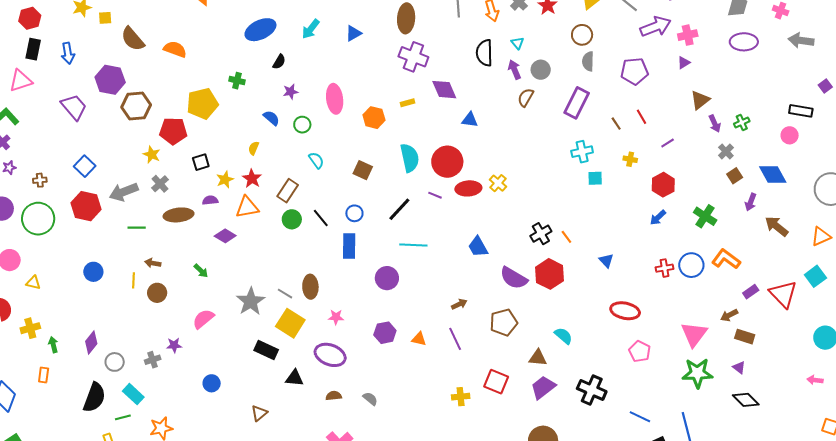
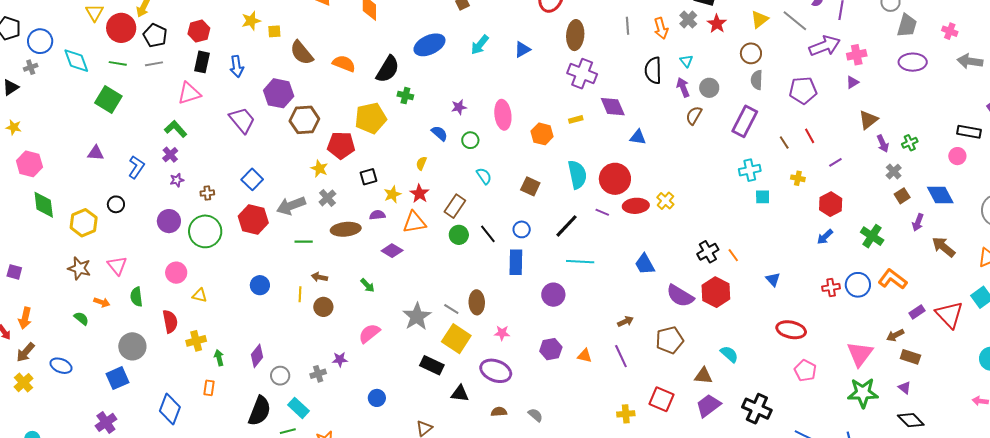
black semicircle: (279, 62) -> (388, 69), moved, size x1.8

